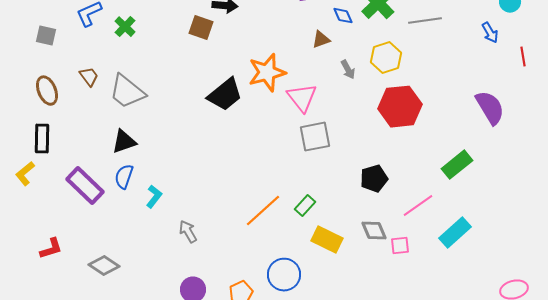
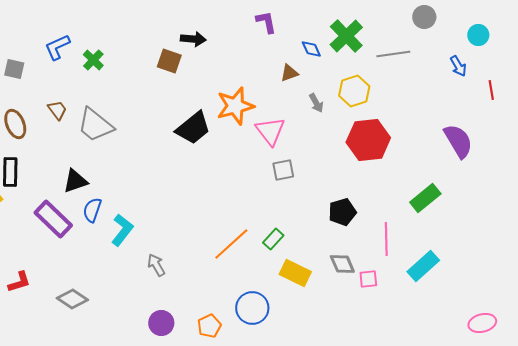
gray square: (315, 137) -> (283, 170), size x0.7
black triangle: (124, 142) -> (75, 181), moved
cyan L-shape: (154, 197) -> (122, 230), size x1.4
pink line: (418, 206) -> (386, 239), turned -56

